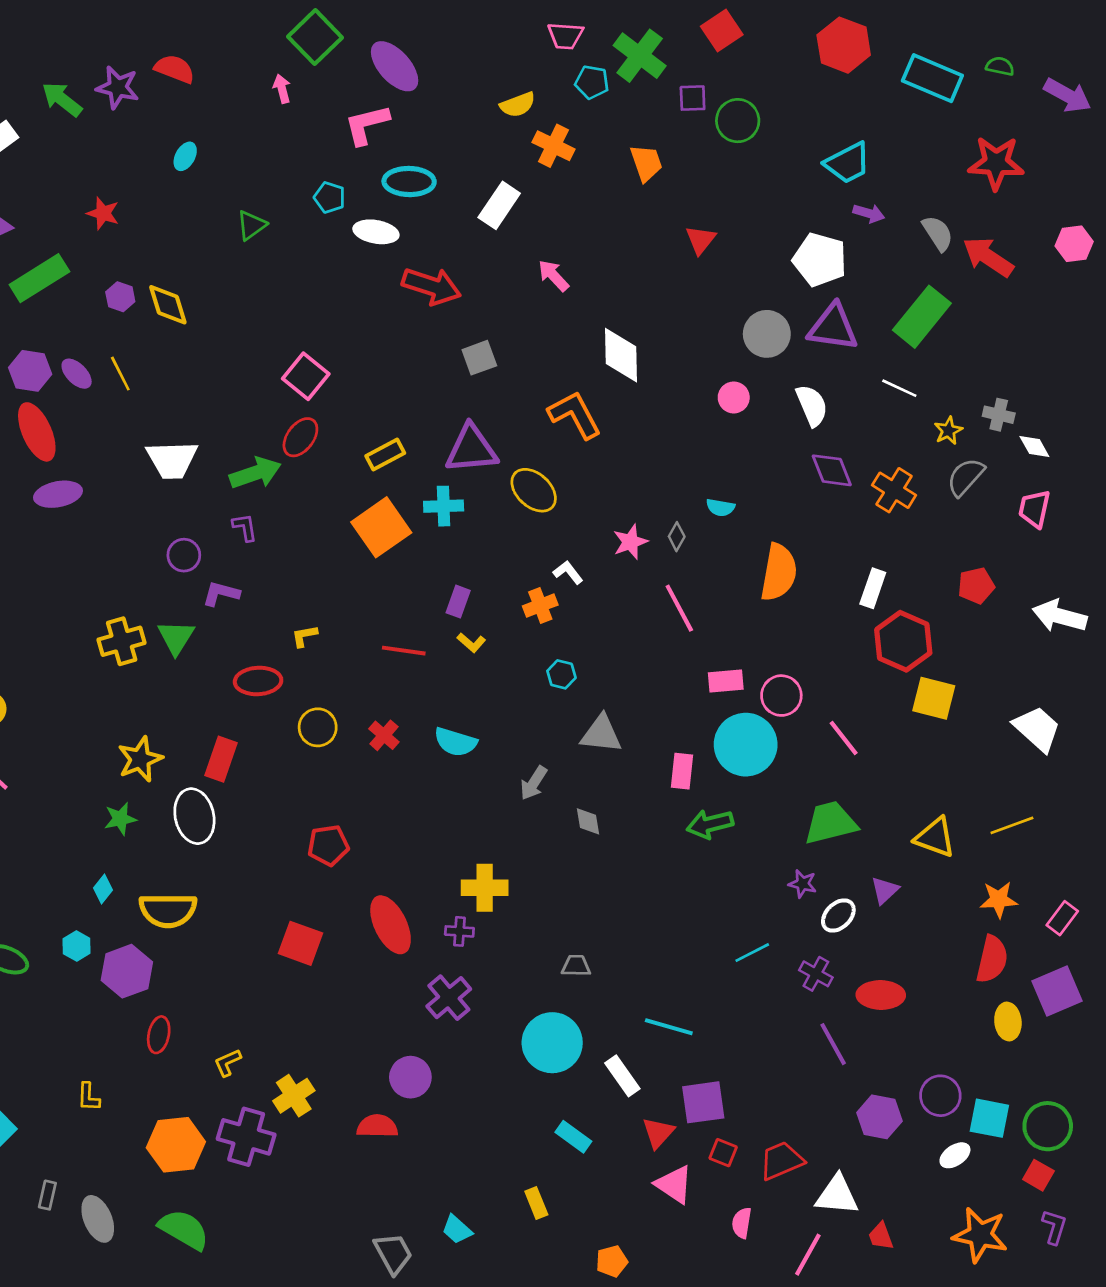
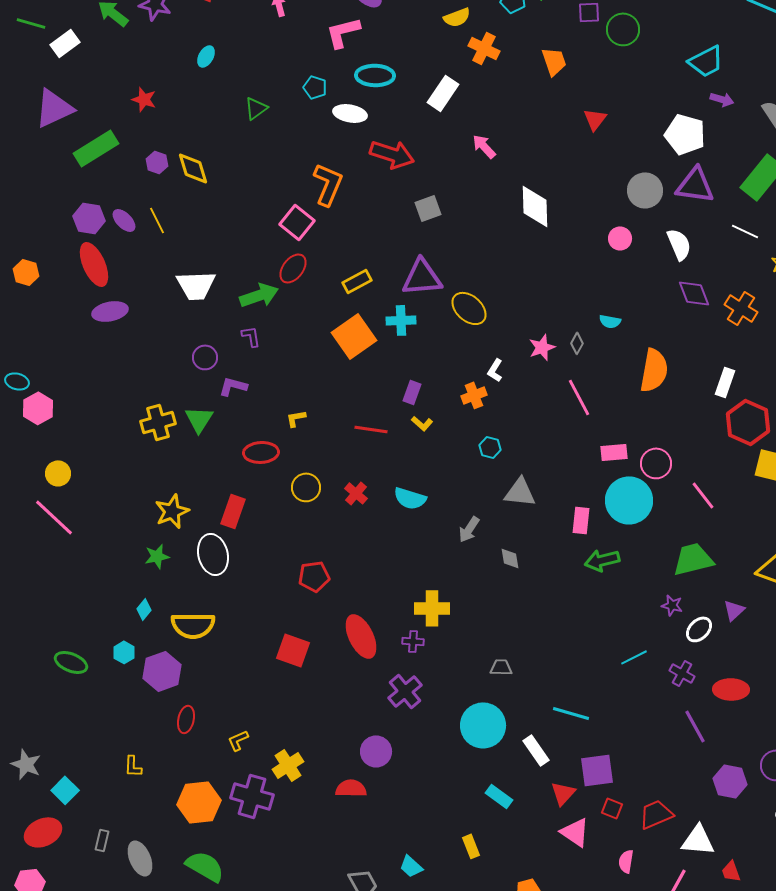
orange L-shape: (575, 415) -> (328, 184), moved, turned 51
white L-shape: (568, 572) -> (495, 370), turned -110

